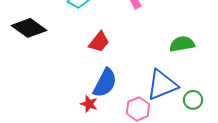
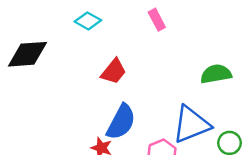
black diamond: (29, 28) -> (27, 54), turned -40

